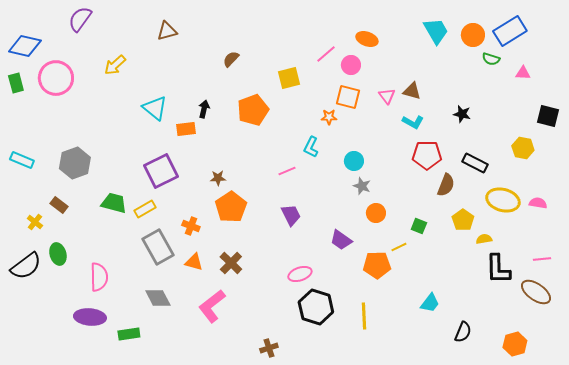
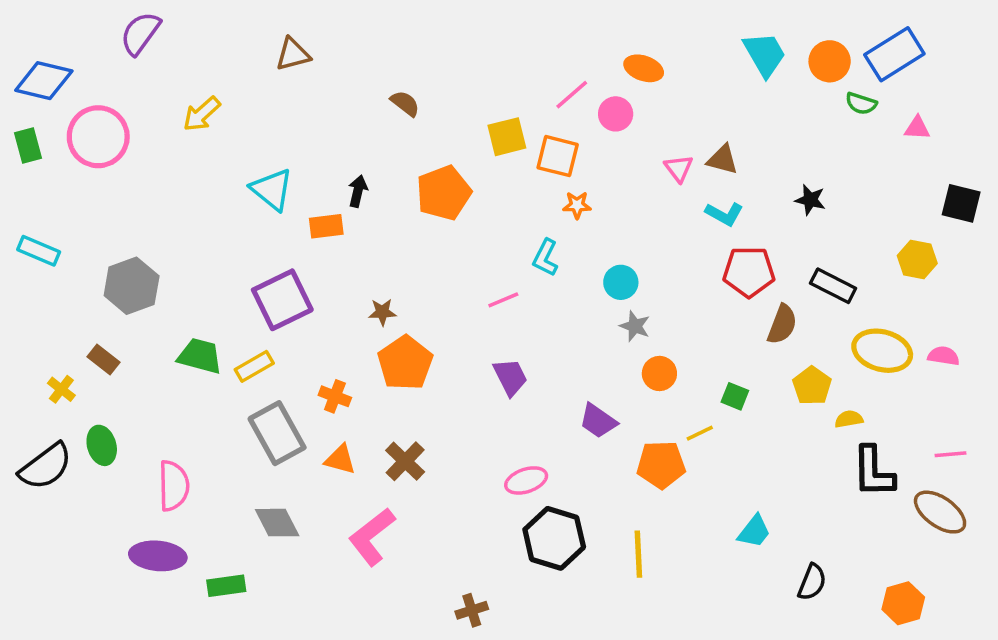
brown semicircle: (231, 59) -> (405, 103), turned 84
orange square: (348, 97) -> (558, 156), moved
cyan rectangle: (22, 160) -> (39, 251), moved

